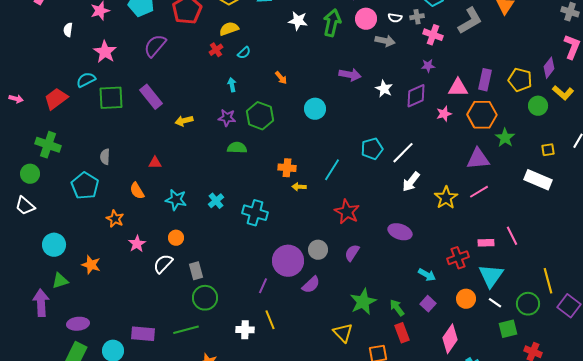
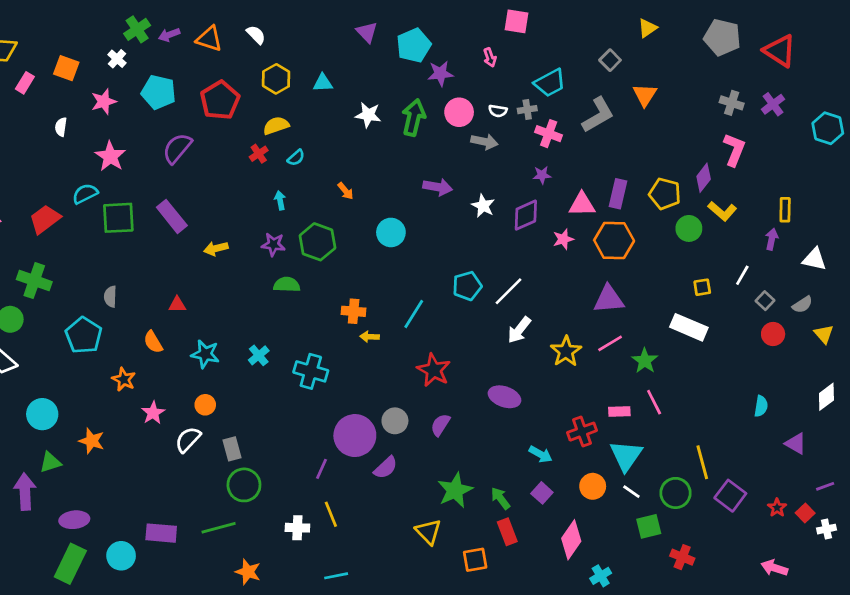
green star: (505, 138) -> (645, 361), moved

